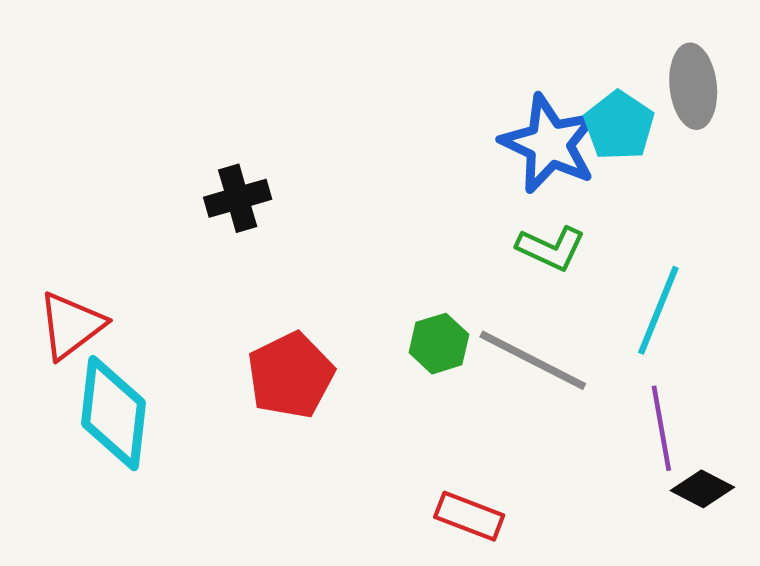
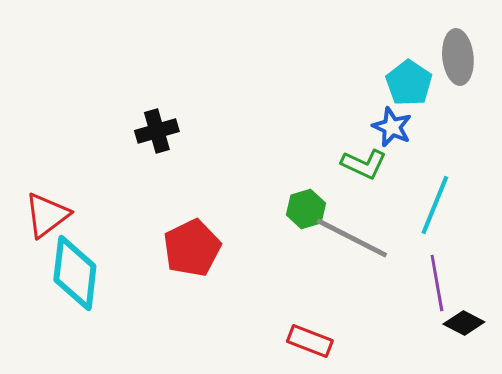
blue star: (549, 144) -> (392, 127), moved, size x0.6
green hexagon: (439, 344) -> (306, 209), moved

